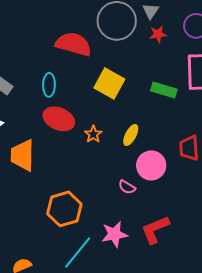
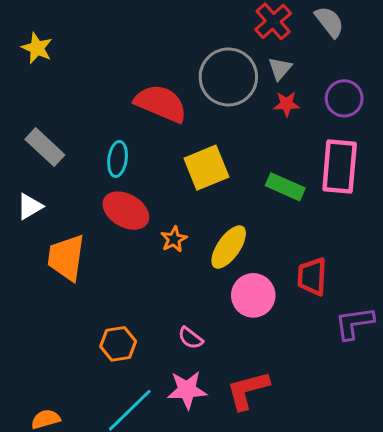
yellow square: (109, 83) -> (206, 168), turned 32
yellow ellipse: (131, 135) -> (229, 247), size x1.4
pink semicircle: (127, 187) -> (190, 338), moved
orange hexagon: (64, 209) -> (118, 344), size x0.7

